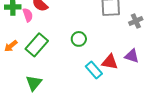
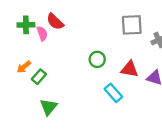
green rectangle: (37, 45) -> (39, 77), moved, size x0.6
red triangle: (110, 62) -> (130, 69), moved

